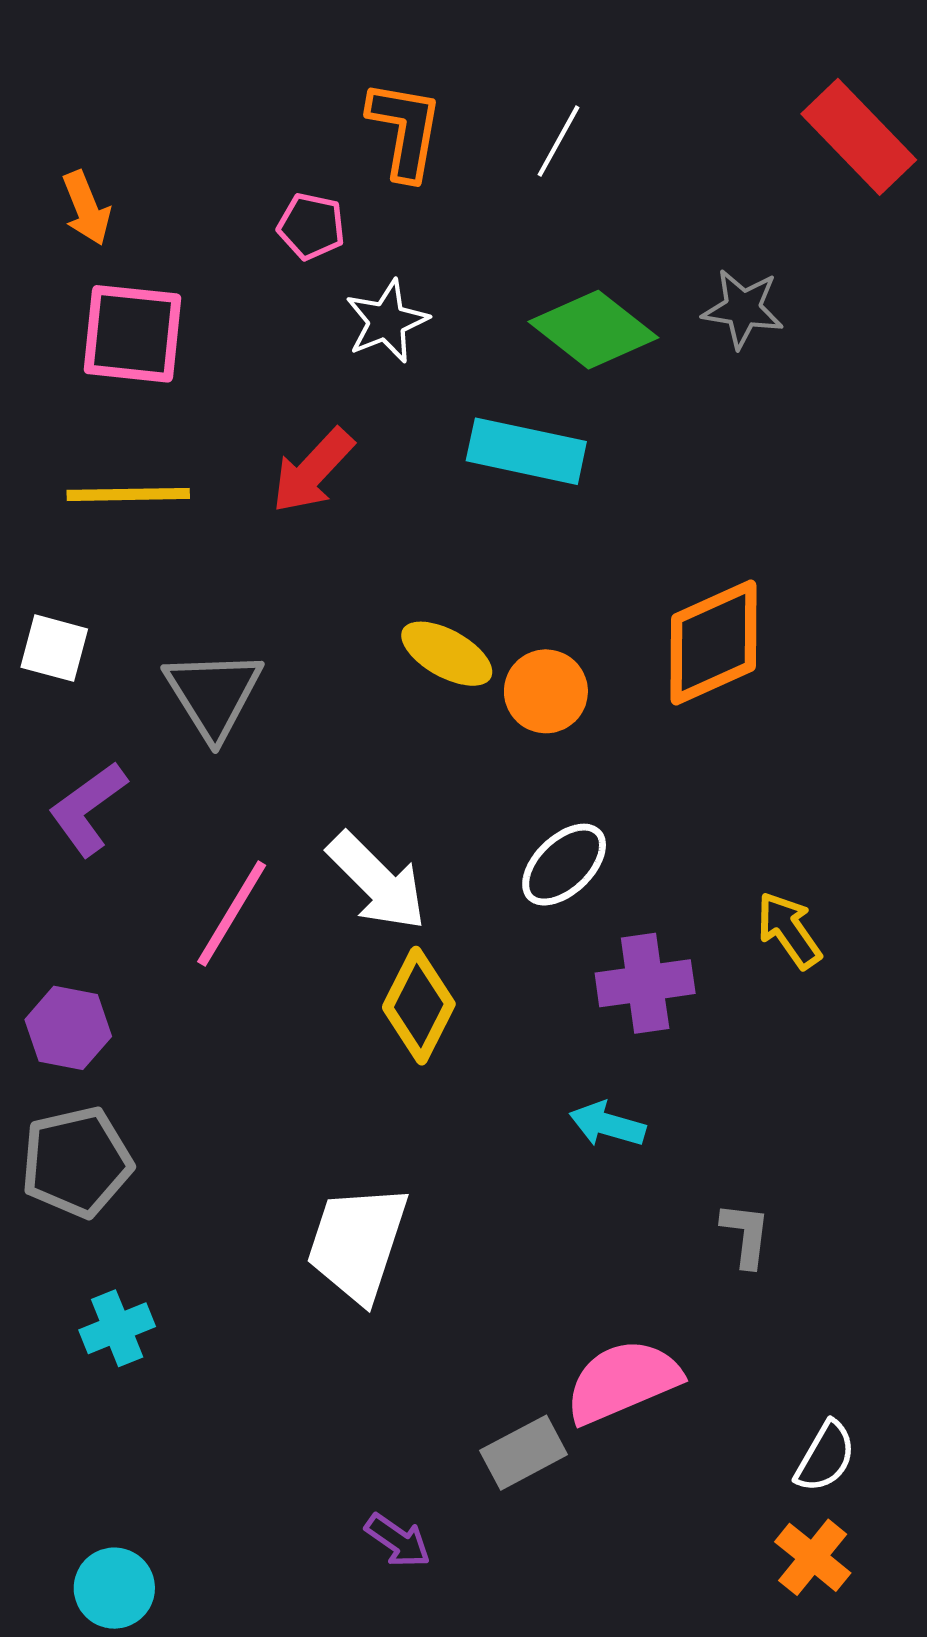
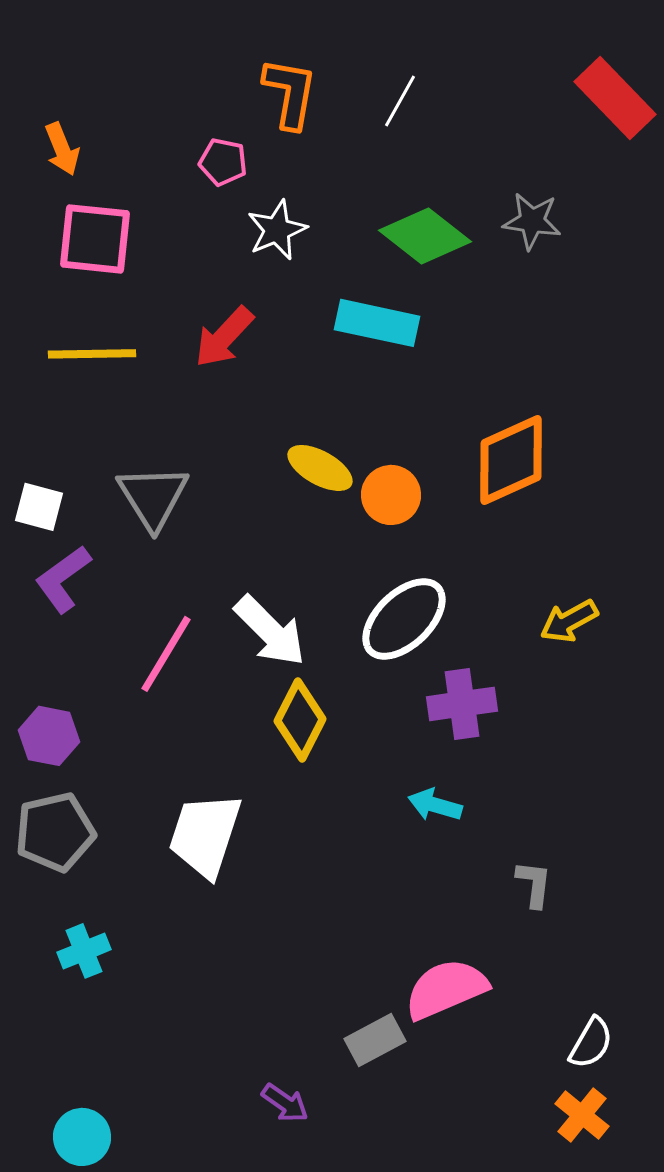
white square: (54, 648) -> (39, 507), moved
white ellipse: (564, 865) -> (404, 619), size x1.4
yellow arrow: (789, 930) -> (569, 621), moved, turned -84
white trapezoid: (357, 1243) -> (205, 835), moved

